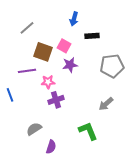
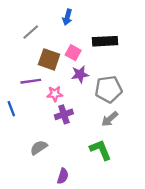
blue arrow: (74, 19) -> (67, 17), moved
black rectangle: (92, 36) -> (105, 41), size x1.5
gray pentagon: (112, 66) -> (109, 89), moved
gray arrow: (106, 104) -> (110, 119), moved
purple semicircle: (51, 147) -> (63, 176), moved

